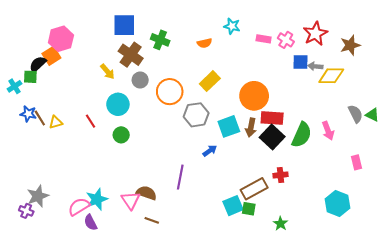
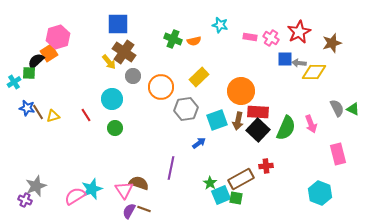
green cross: (160, 40) -> (173, 39), moved
yellow arrow: (107, 72) -> (109, 62), moved
pink rectangle: (356, 162) -> (338, 154), size x1.5
purple semicircle: (91, 222) -> (129, 211), moved, turned 56
green star: (280, 224) -> (210, 183), moved

